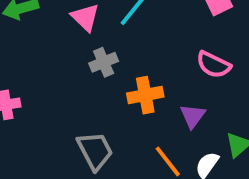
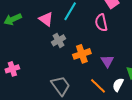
pink semicircle: (214, 65) -> (101, 23), moved, turned 60

